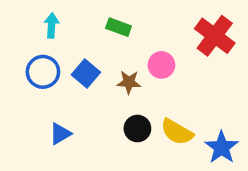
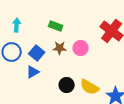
brown star: (129, 82) -> (60, 48), moved
blue triangle: (60, 134) -> (33, 72), moved

